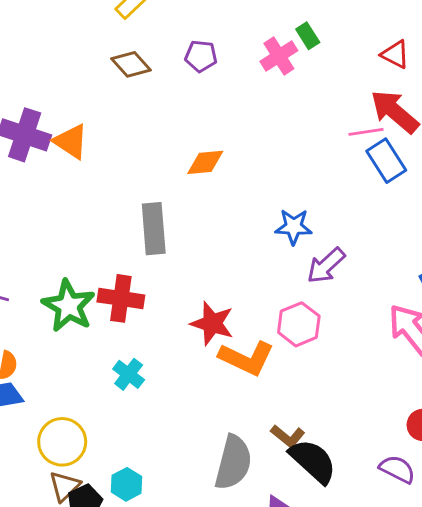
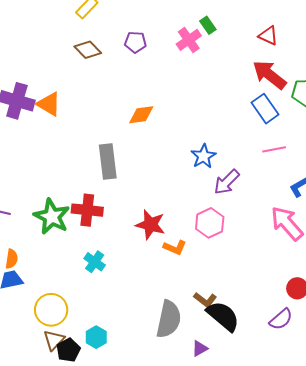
pink line: (366, 132) -> (274, 149), moved
blue star: (294, 227) -> (203, 156), turned -30
orange L-shape: (246, 358) -> (175, 247), size x0.6
purple semicircle: (397, 469) -> (281, 319), turned 115

